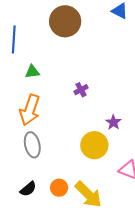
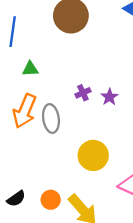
purple star: (113, 122) -> (109, 97), moved
gray ellipse: (32, 145) -> (51, 119), moved

